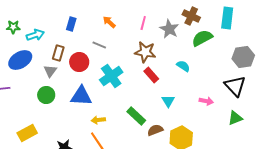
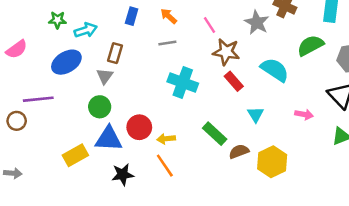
orange arrow: (109, 22) -> (169, 16), moved
pink line: (143, 23) -> (210, 25), moved, turned -48
green semicircle: (202, 38) -> (310, 45), moved
gray line: (99, 45) -> (167, 43), turned -32
red circle: (79, 62) -> (139, 127), moved
cyan semicircle: (183, 66) -> (275, 70), size x1.6
cyan cross: (111, 76) -> (183, 83), turned -35
blue triangle: (81, 96) -> (109, 139), moved

